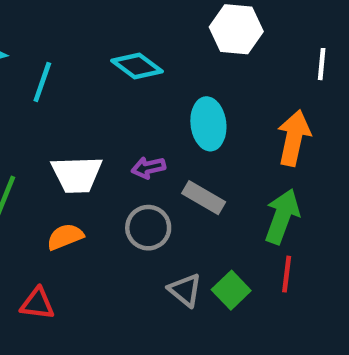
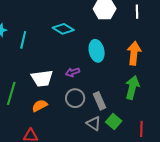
white line: (322, 64) -> (137, 12), moved
gray rectangle: (204, 198) -> (99, 101), moved, turned 42
red line: (287, 274) -> (141, 129), moved

